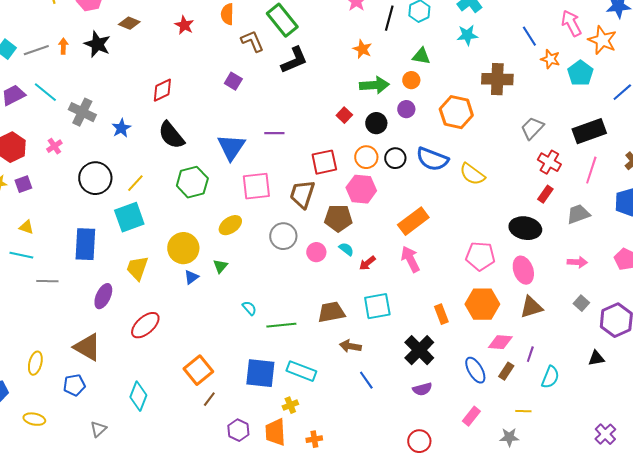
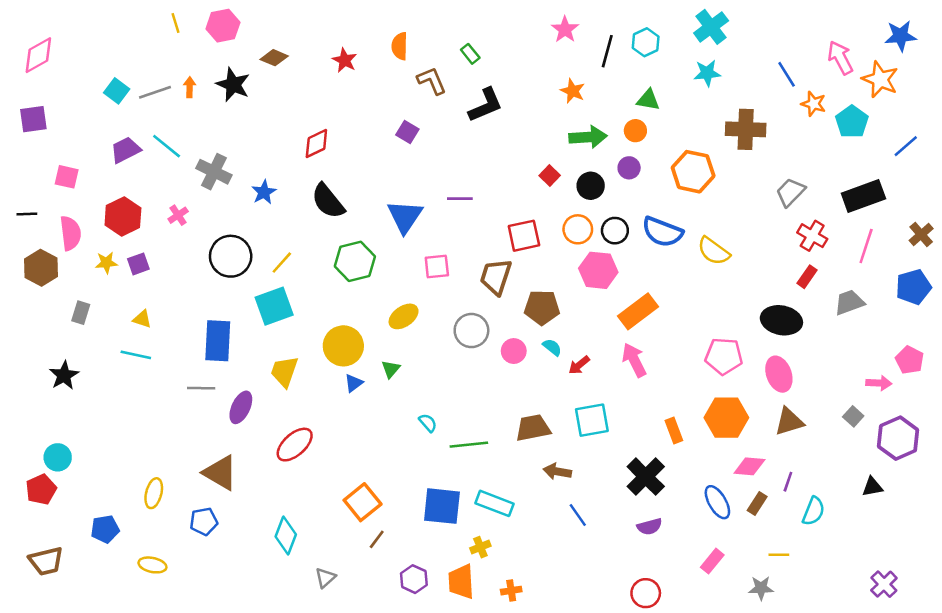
green rectangle: (282, 20) -> (470, 54), size x0.5
pink square: (256, 186) -> (437, 266), size x0.7
pink hexagon: (361, 189) -> (598, 270), moved
pink arrow: (577, 262) -> (879, 383), moved
gray line: (47, 281) -> (201, 388), moved
gray triangle: (98, 429) -> (325, 578), moved

